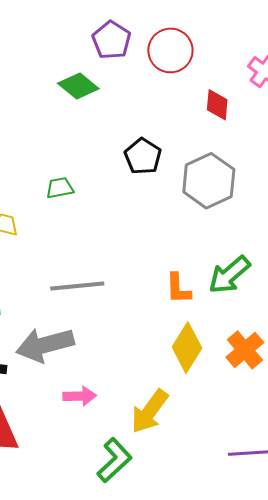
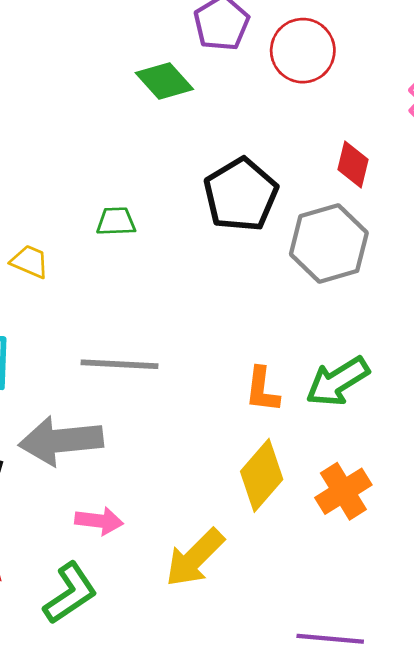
red diamond: (217, 105) -> (353, 165), moved
black pentagon: (143, 156) -> (241, 195), size x1.4
green L-shape: (114, 460) -> (70, 593), moved

